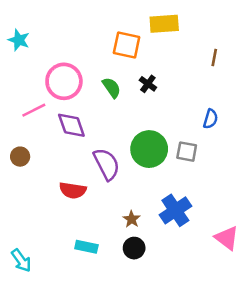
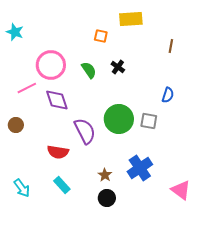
orange square: (127, 45) -> (101, 36), size x0.6
cyan rectangle: (86, 247) -> (62, 185), moved, turned 36
cyan arrow: (21, 261) -> (22, 188), moved

